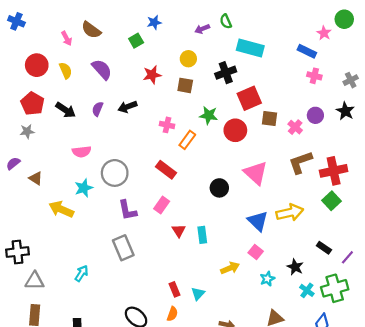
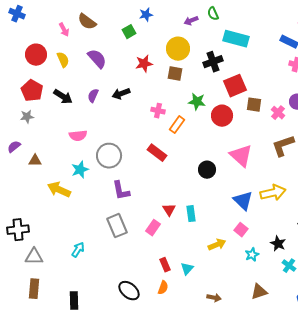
yellow circle: (188, 59) -> (178, 49), size x1.5
brown triangle: (36, 178) -> (35, 161), turned -32
pink rectangle: (162, 205) -> (153, 228), moved

